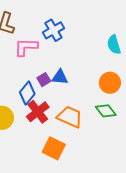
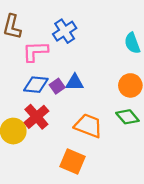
blue diamond: (27, 93) -> (36, 85), moved, turned 60
red cross: (38, 112) -> (36, 117), moved

